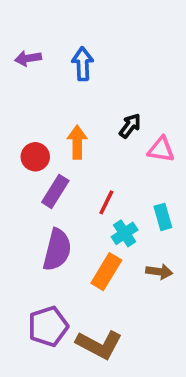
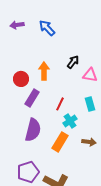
blue arrow: (83, 64) -> (47, 28), turned -42
cyan rectangle: (163, 217) -> (90, 104), moved

